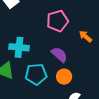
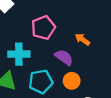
pink pentagon: (57, 21) -> (43, 28), moved
orange arrow: (85, 36) -> (82, 39), moved

